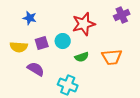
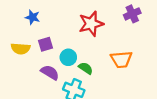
cyan circle: (63, 41) -> (68, 57), moved
green semicircle: (82, 57) -> (86, 68), moved, turned -128
purple semicircle: (36, 69) -> (50, 72), moved

